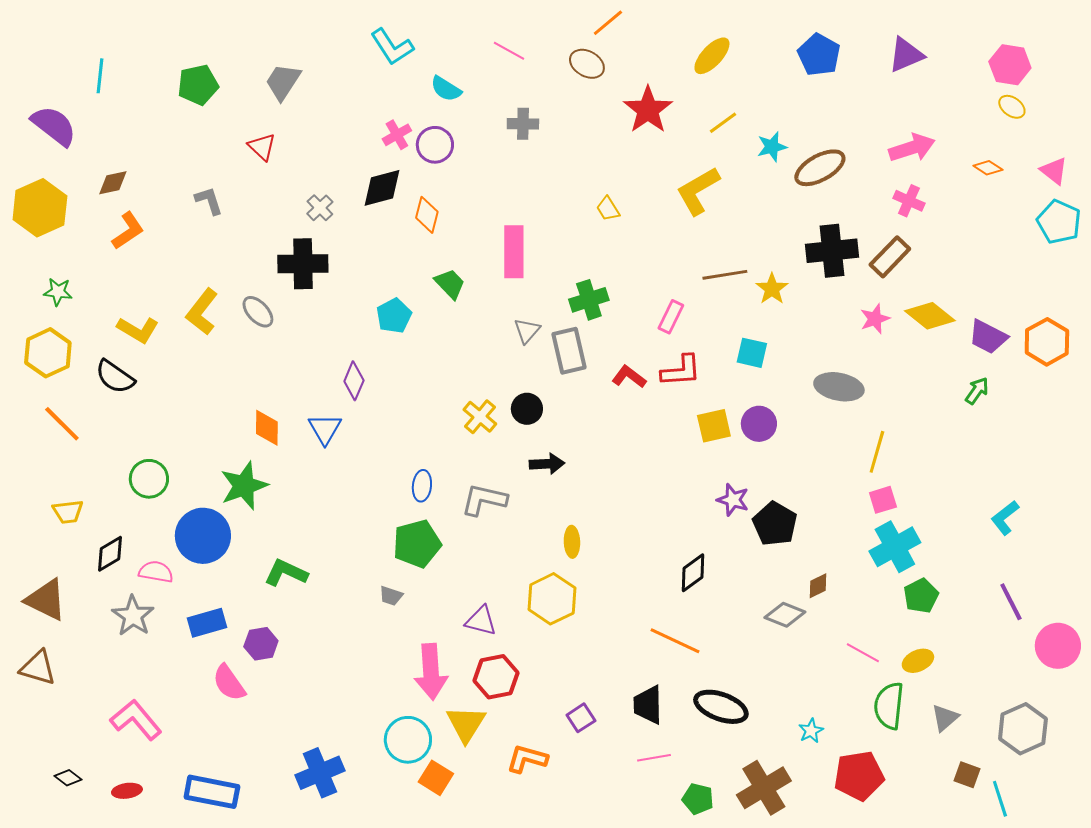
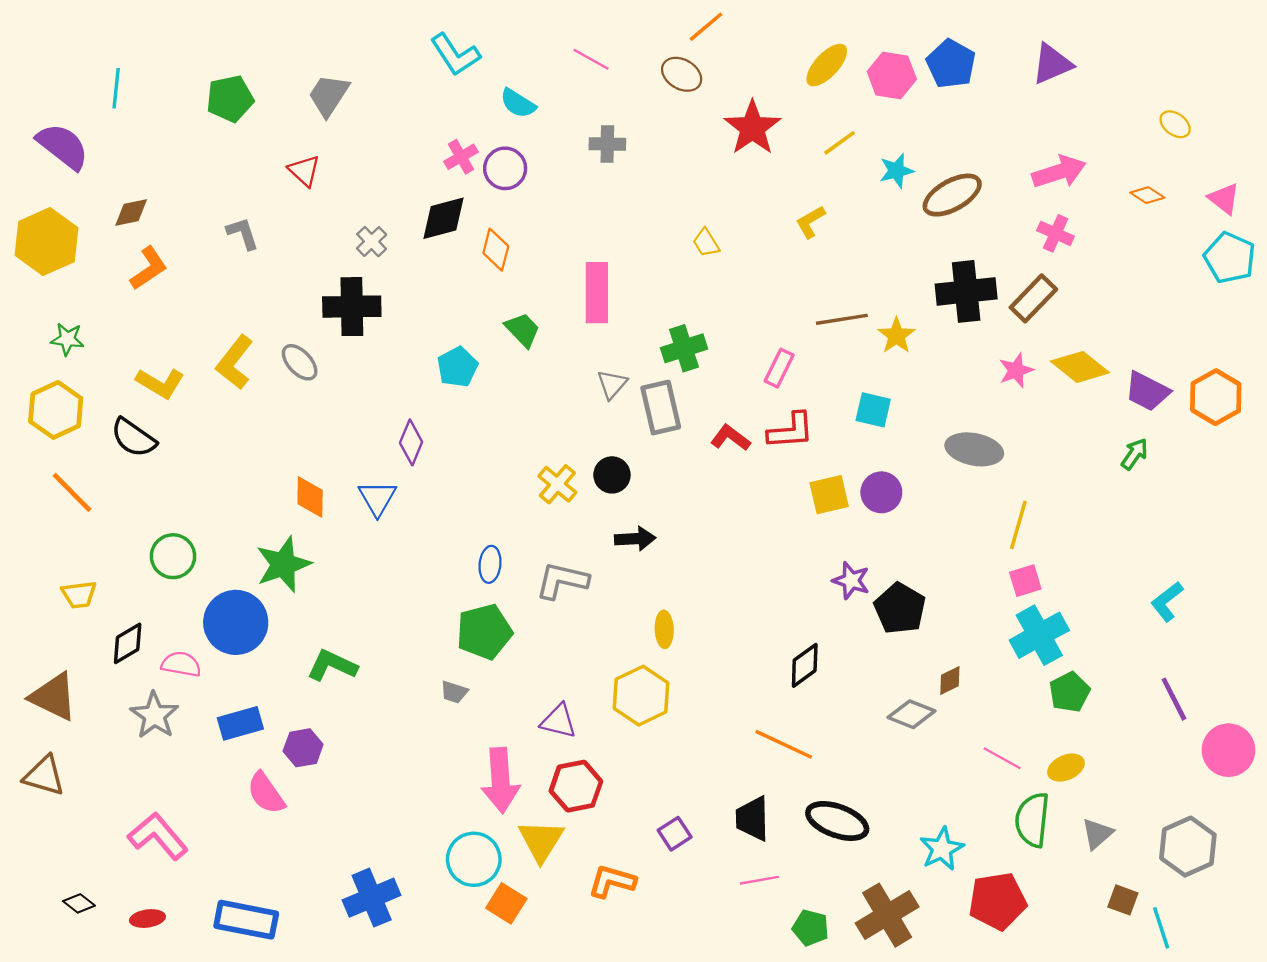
pink hexagon: (1010, 65) -> (892, 75), moved
yellow L-shape: (698, 191) -> (811, 222), size x0.6
cyan star: (811, 731) -> (942, 849), size x1.5

